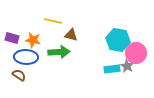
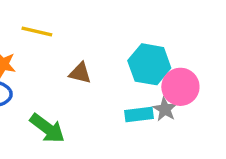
brown triangle: (71, 35) -> (80, 73), moved
green arrow: (59, 52) -> (47, 128), moved, turned 40

